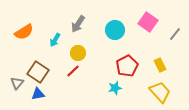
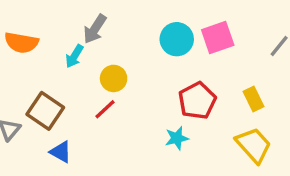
pink square: (148, 22) -> (218, 37), moved, turned 36
gray arrow: (78, 24) -> (95, 29), moved
orange semicircle: (24, 32) -> (21, 43), turned 42
blue triangle: (38, 94) -> (61, 152), moved, turned 40

